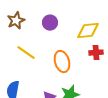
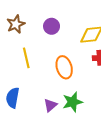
yellow line: (26, 53) -> (26, 58), turned 42

